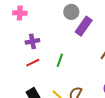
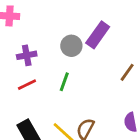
gray circle: (71, 12) -> (71, 46), moved

